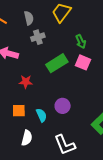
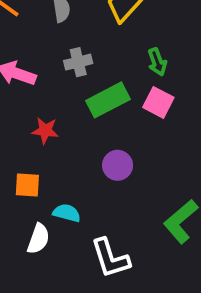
gray cross: (38, 37) -> (78, 62), moved
purple circle: (63, 106) -> (118, 165), moved
cyan semicircle: (41, 115) -> (67, 213), moved, turned -56

